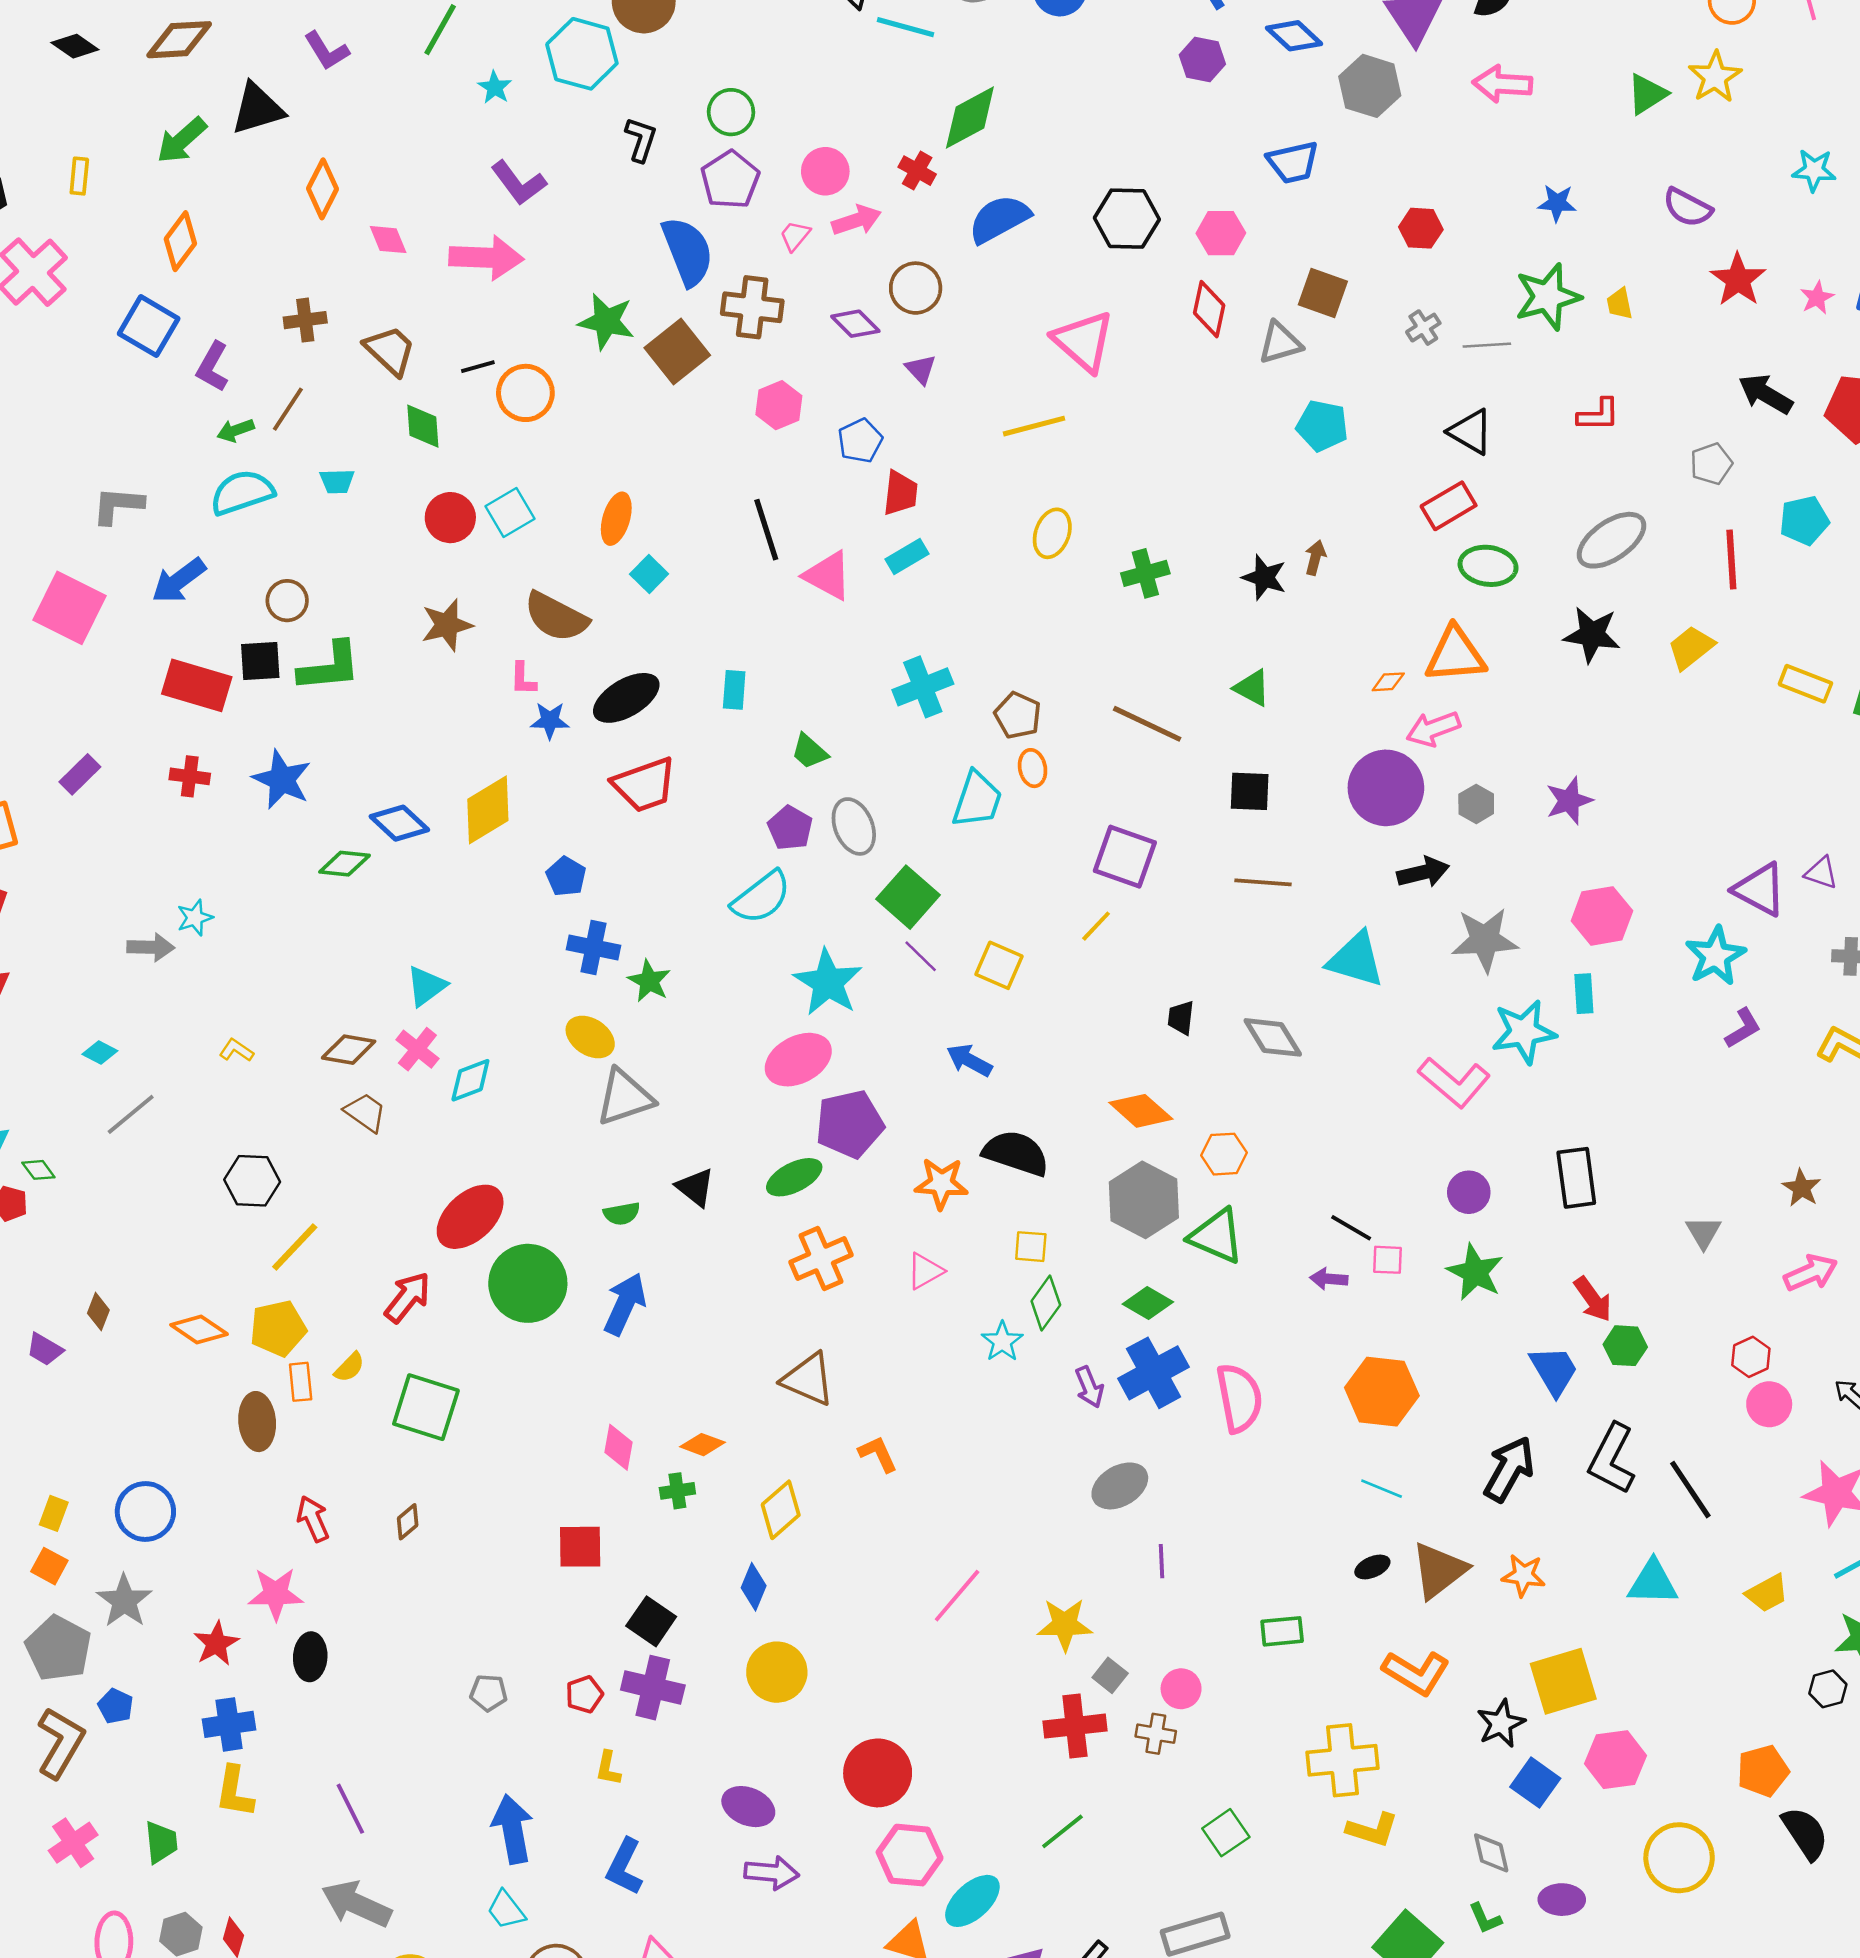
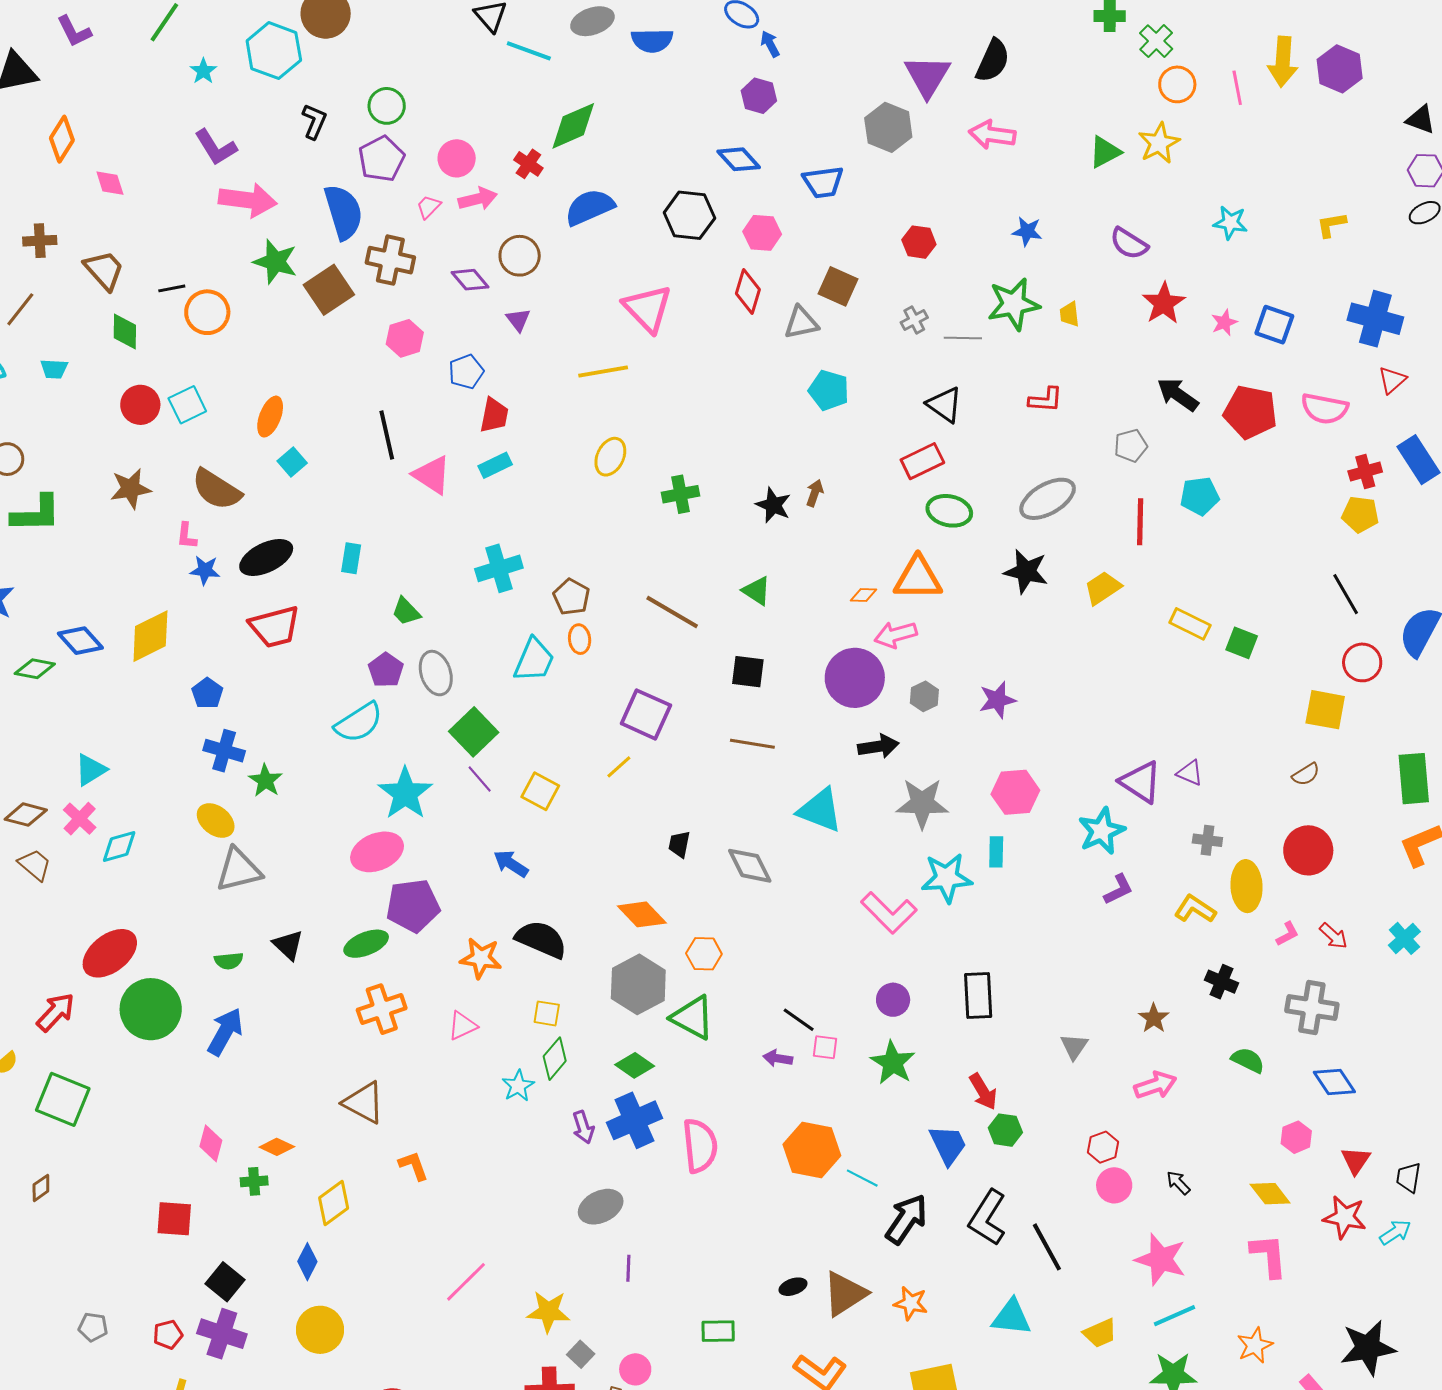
blue diamond: (1294, 36) -> (739, 159), moved
pink arrow: (486, 258) -> (248, 200), moved
cyan line: (1382, 1489) -> (862, 1178), moved

